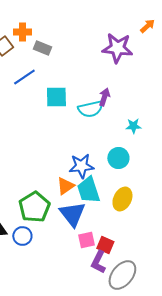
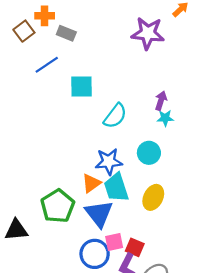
purple arrow: (104, 97) -> (161, 101), moved
cyan semicircle: (90, 109) -> (115, 116), moved, turned -40
blue circle: (22, 236) -> (95, 254), moved, size x1.4

